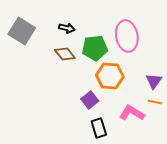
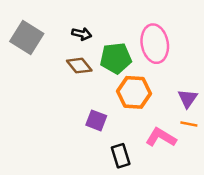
purple square: (90, 100) -> (96, 120), moved, turned -30

